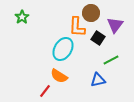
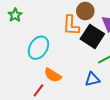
black square: (98, 38) -> (92, 36), size x1.6
cyan ellipse: (63, 49) -> (38, 48), moved

